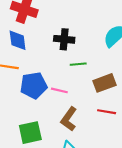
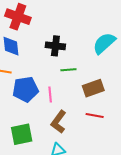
pink line: (59, 90) -> (50, 95), turned 70

